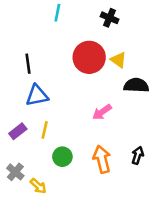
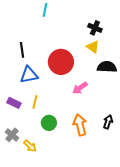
black cross: (110, 18) -> (95, 28), moved
red circle: (89, 57) -> (61, 62), moved
purple rectangle: (18, 131) -> (14, 103), turned 64

